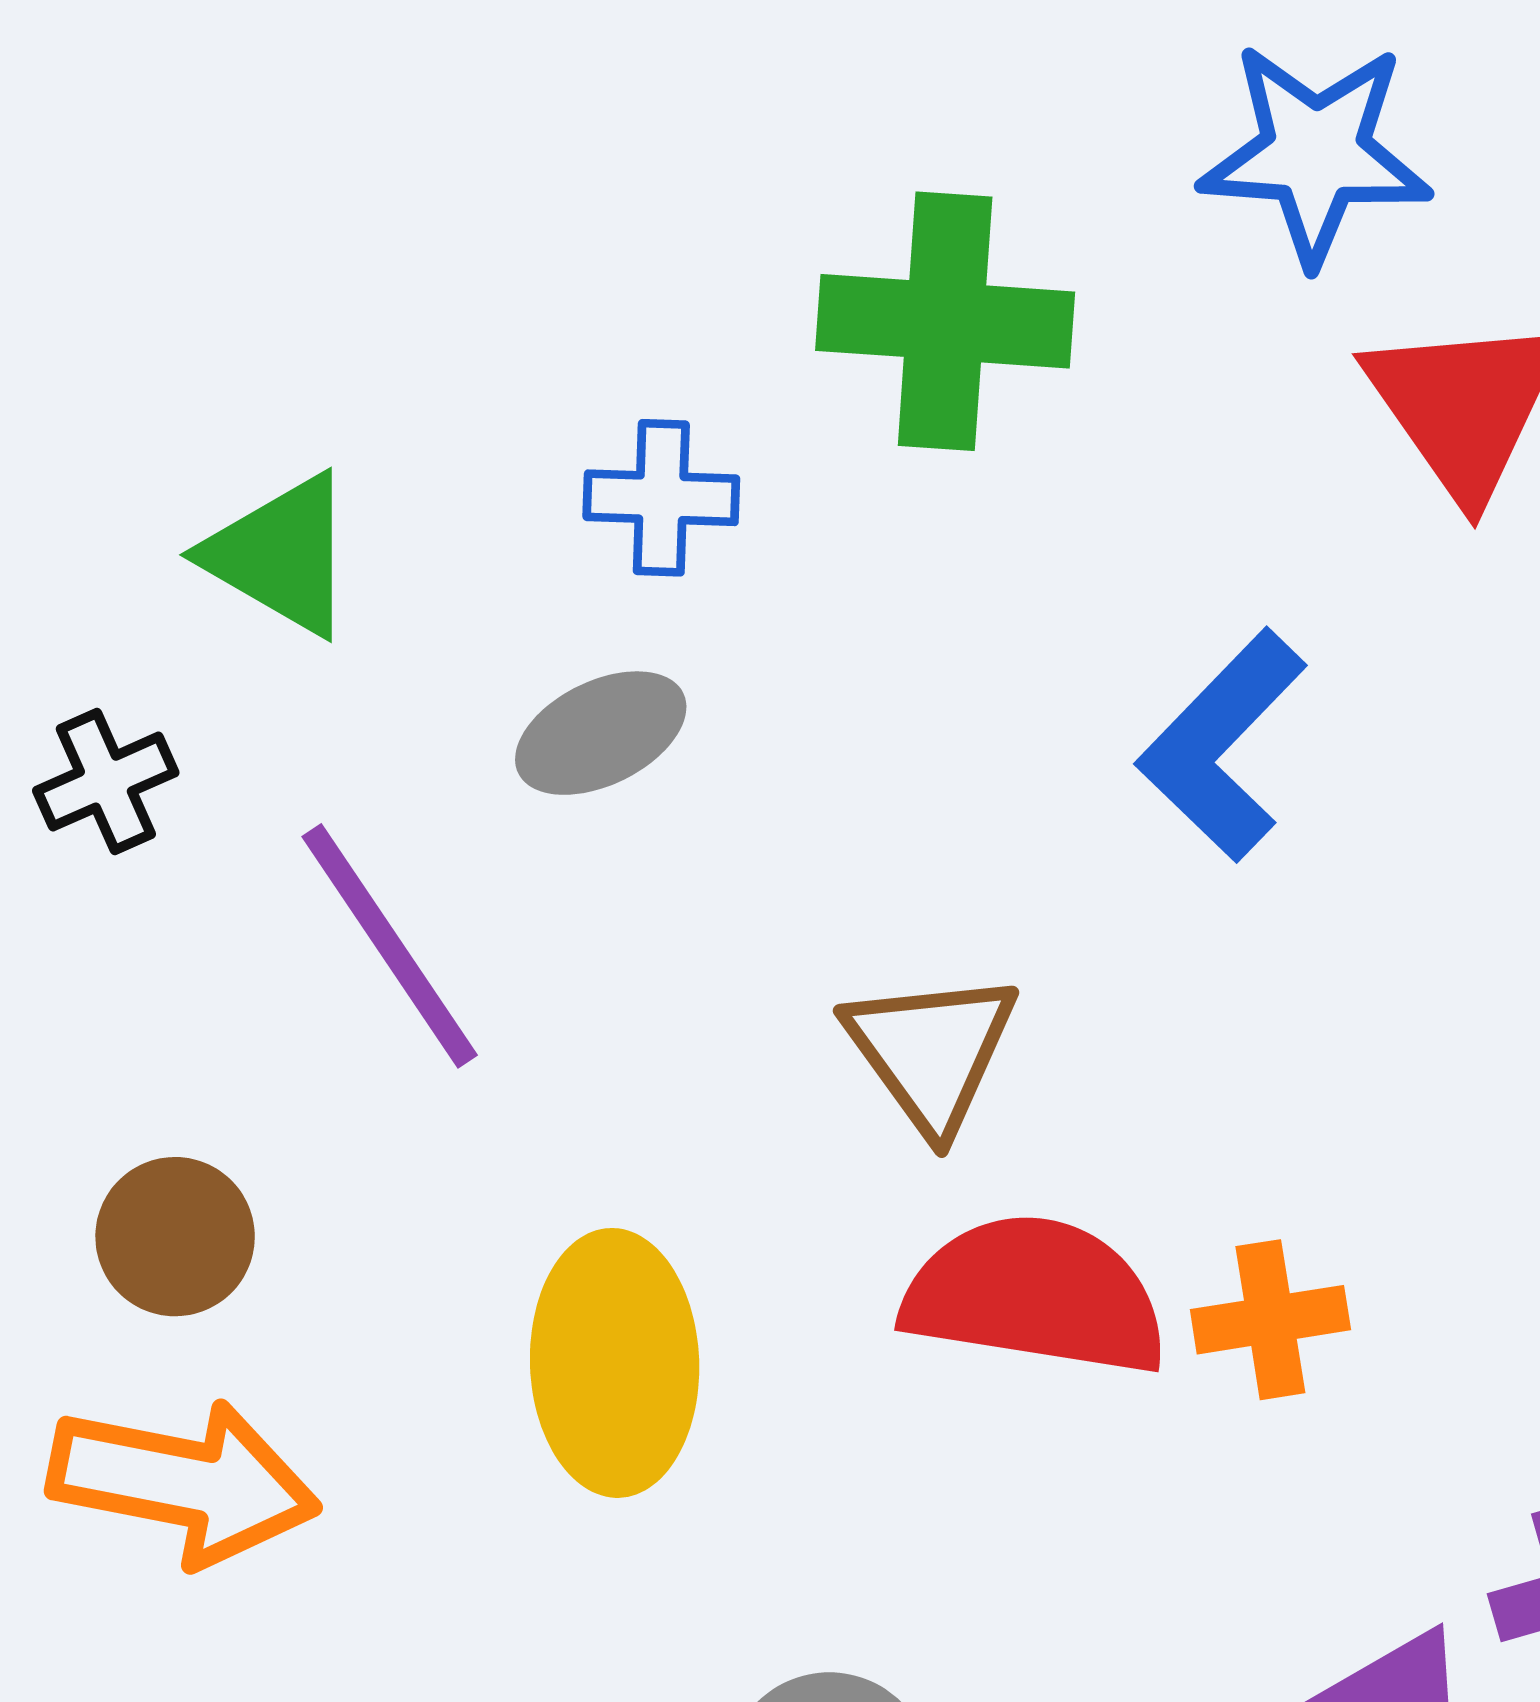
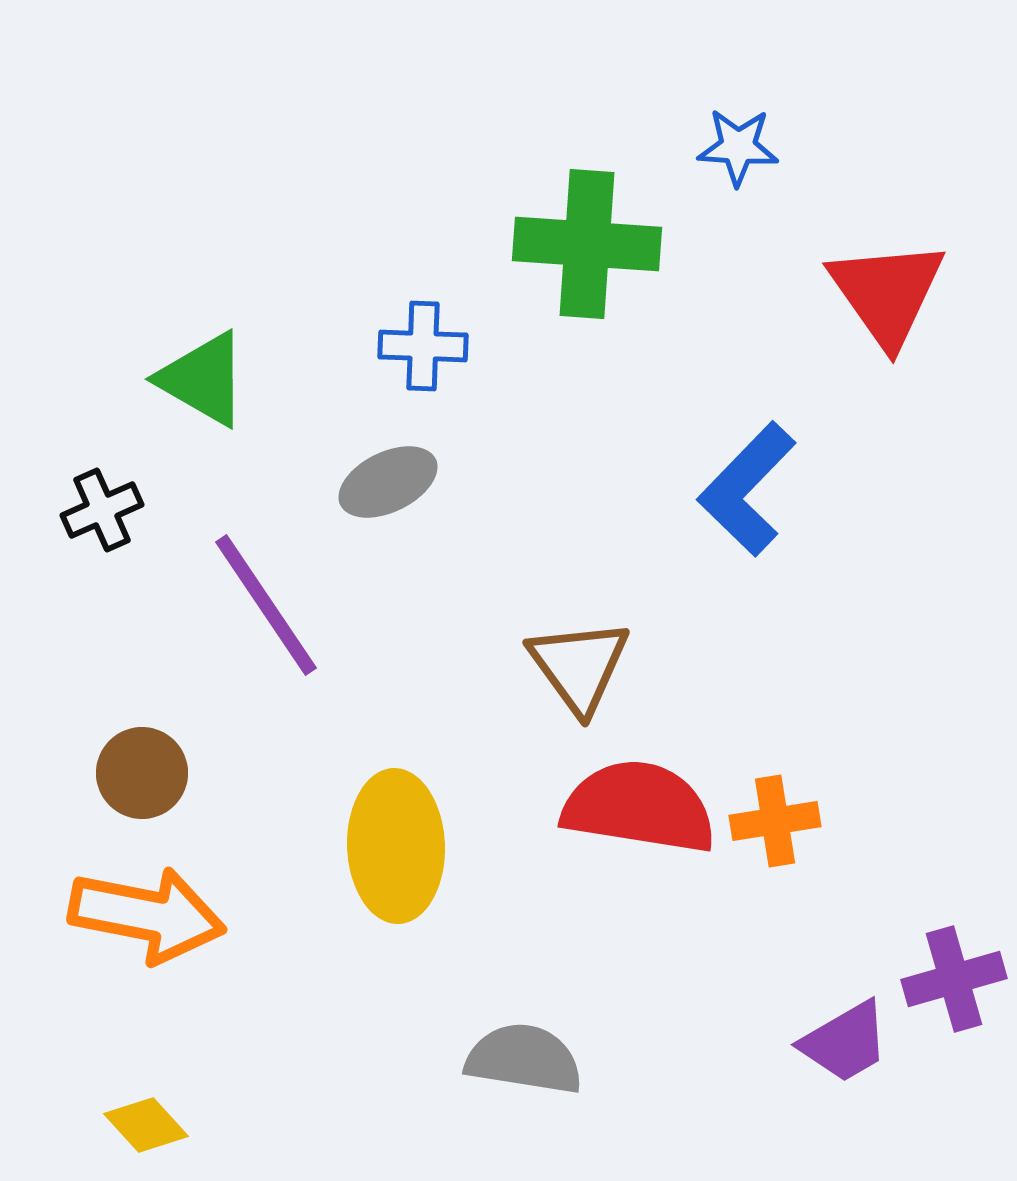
blue star: (1315, 153) -> (738, 147), moved, size x0.6

